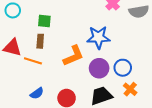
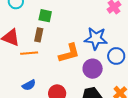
orange line: (33, 61) -> (29, 53), turned -30
blue circle: (123, 68) -> (116, 56), moved

